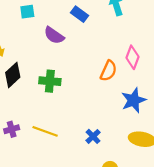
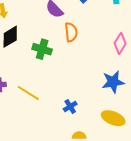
orange semicircle: (108, 71) -> (71, 32), moved, turned -42

